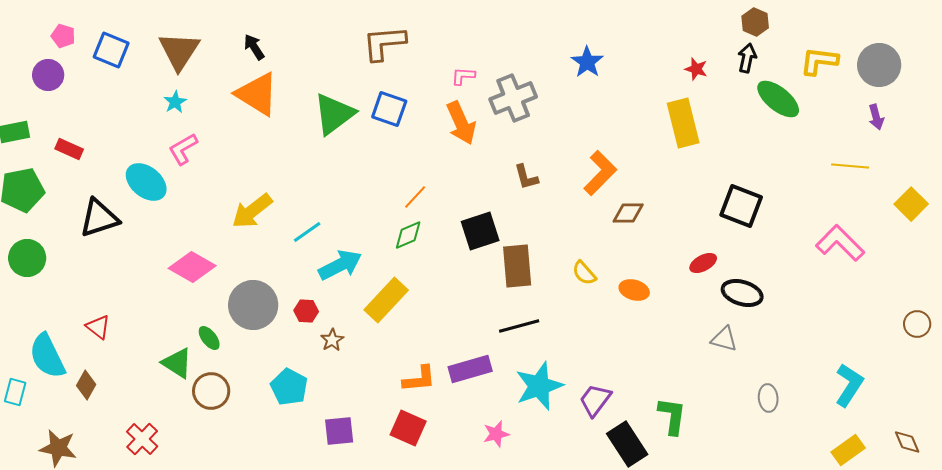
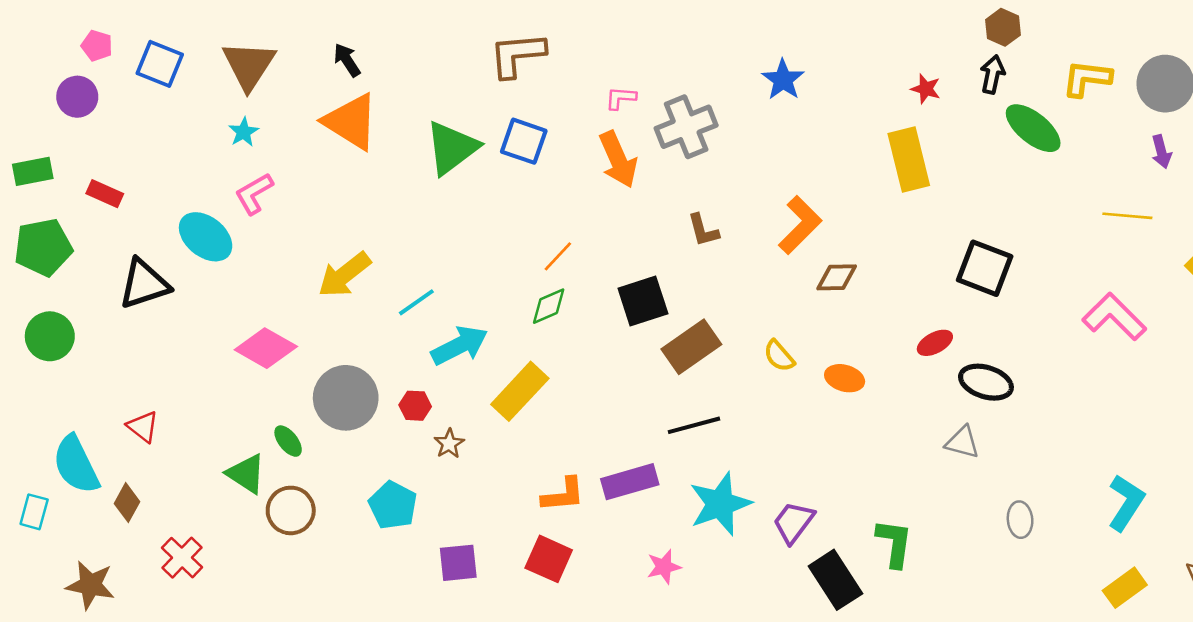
brown rectangle: (517, 266) -> (691, 347), turned 60
red cross: (142, 439) -> (182, 558), moved

